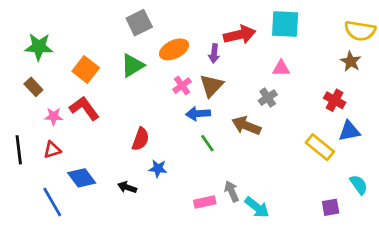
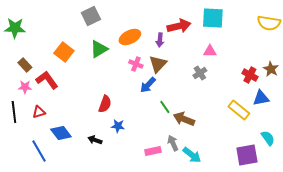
gray square: (139, 23) -> (91, 16), moved
green star: (39, 47) -> (15, 28), moved
brown star: (351, 61) -> (271, 69), moved
pink cross: (182, 86) -> (136, 64), turned -32
red L-shape: (84, 108) -> (47, 80), moved
blue arrow: (198, 114) -> (148, 85), turned -42
pink star: (54, 116) -> (25, 87), moved
brown arrow: (246, 126) -> (184, 119), moved
green line: (207, 143) -> (165, 107), moved
purple square: (331, 207) -> (247, 155), size x1.6

